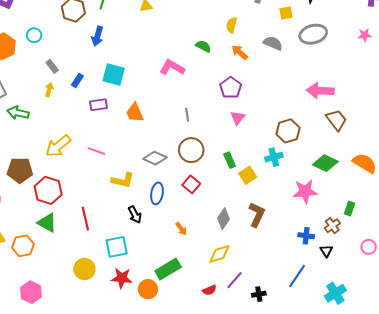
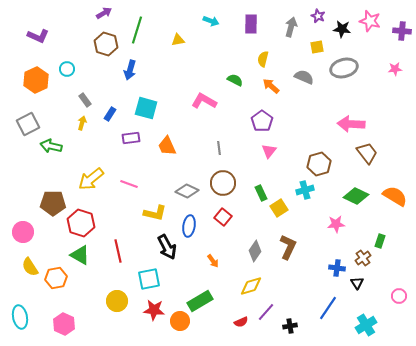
pink star: (305, 191) -> (336, 224), size x0.7
black arrow: (135, 215) -> (167, 247), size x1.4
pink circle: (369, 247) -> (399, 296), moved

